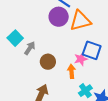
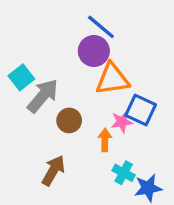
orange triangle: (80, 21) -> (112, 79), moved
gray arrow: (30, 48) -> (43, 96), size x1.6
cyan cross: (85, 91) -> (124, 173), turned -32

